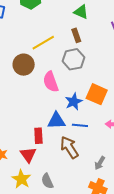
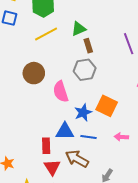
green triangle: (81, 12) -> (79, 29), moved, turned -49
yellow line: (43, 43) -> (46, 34), moved
brown arrow: (69, 147) -> (77, 159), turned -30
red triangle: (28, 155) -> (52, 167), moved

